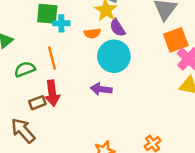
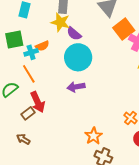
cyan cross: (61, 23) -> (31, 52), moved
orange semicircle: (92, 33) -> (42, 46), moved
brown arrow: (23, 131) -> (23, 139), size x0.6

